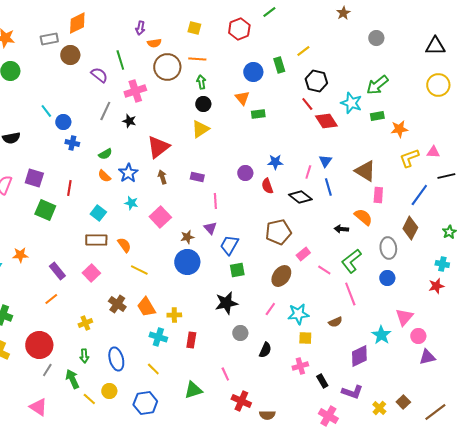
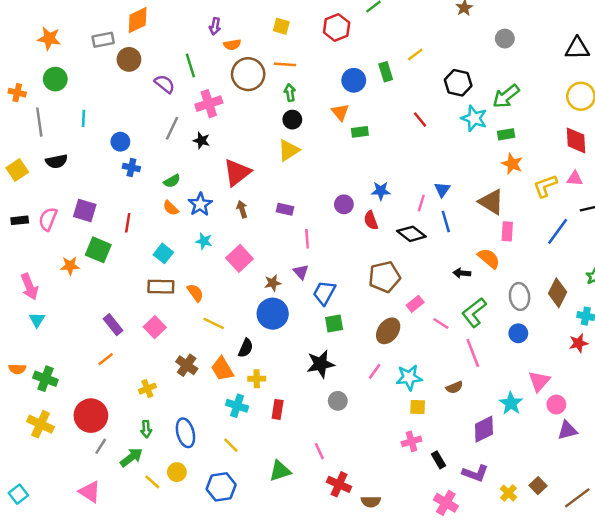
black hexagon: (316, 81) -> (458, 83), moved
cyan line: (46, 111) -> (84, 118), moved, turned 40
red diamond: (326, 121) -> (576, 140), moved, turned 30
orange star: (399, 129) -> (512, 164), moved, turned 30
brown diamond: (410, 228) -> (558, 293), moved
orange star: (20, 255) -> (70, 266), moved
black semicircle: (265, 350) -> (246, 348), moved
green arrow: (72, 379) -> (131, 457), turned 78

